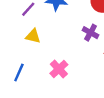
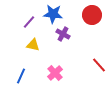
purple cross: (91, 33) -> (63, 34), moved

